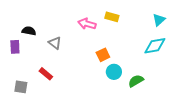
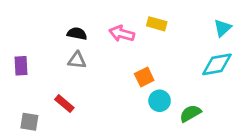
black semicircle: (29, 31) -> (77, 34), moved
gray triangle: (55, 43) -> (77, 60), turned -32

